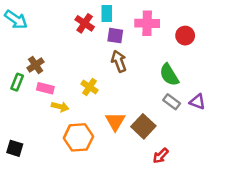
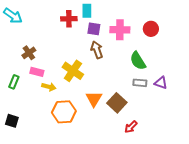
red cross: (85, 23) -> (69, 19), turned -35
pink cross: (147, 23) -> (120, 30), moved
green rectangle: (17, 82) -> (14, 82), moved
yellow cross: (89, 87) -> (73, 71), size x1.5
gray rectangle: (172, 102) -> (140, 83), turned -32

